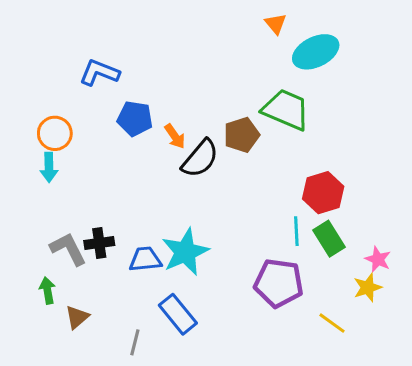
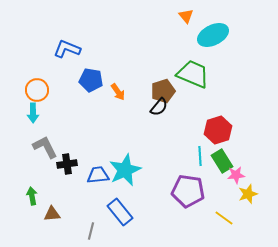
black semicircle: (200, 159) -> (159, 107), moved, size x0.7
gray L-shape: (68, 249) -> (45, 147), moved
pink star: (378, 259) -> (236, 175), moved, turned -30
brown triangle: (77, 317) -> (52, 214), turned 36

